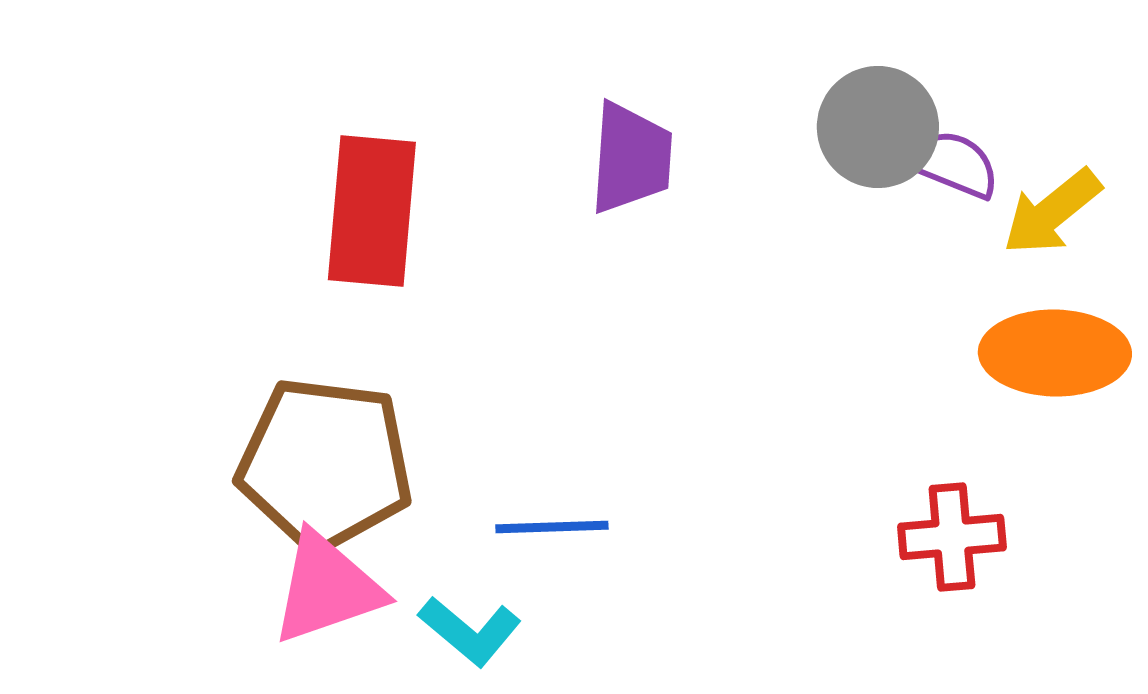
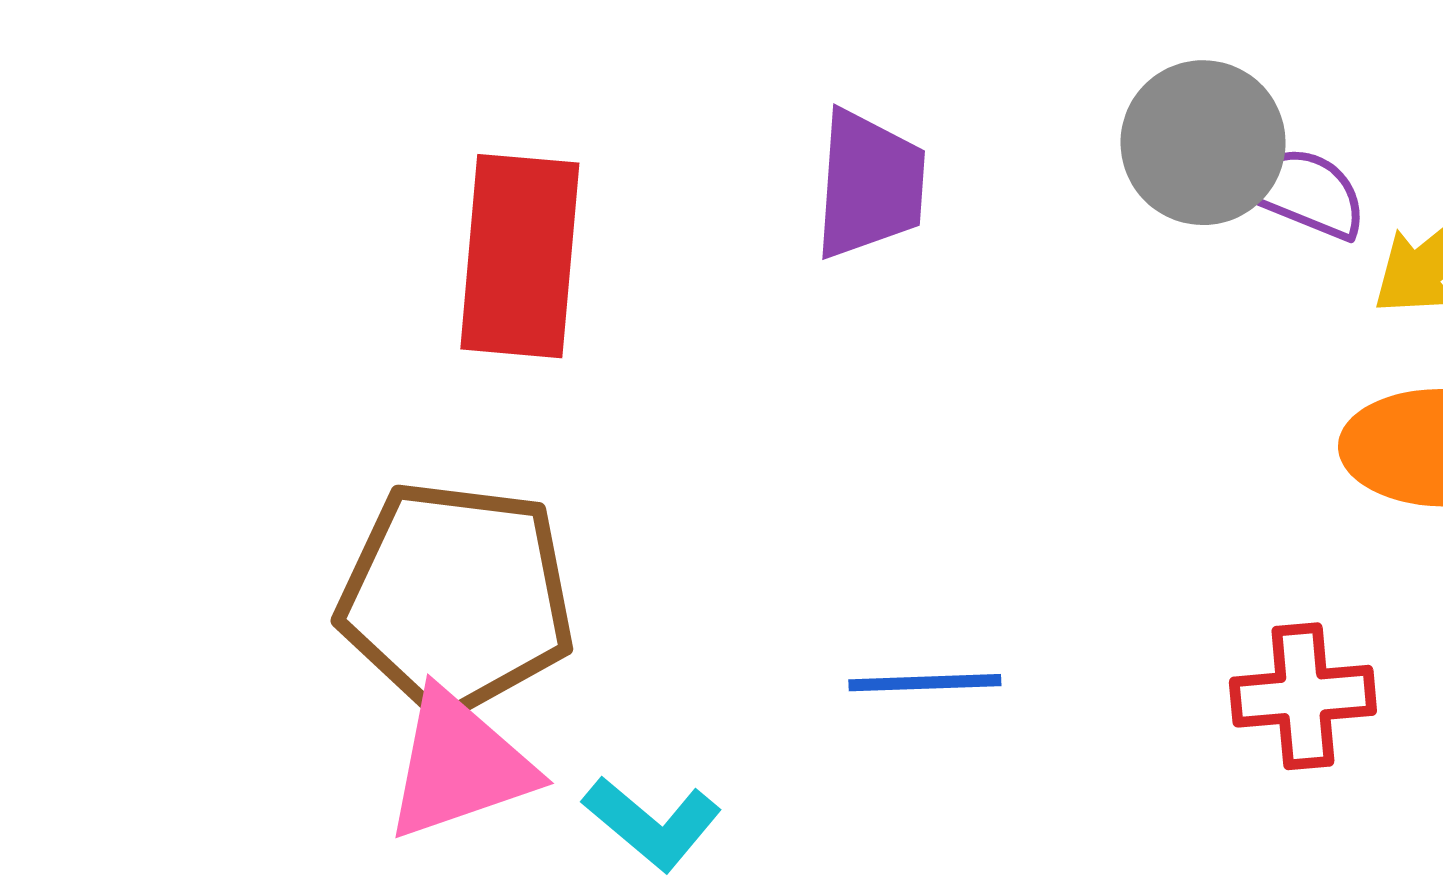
blue line: (552, 527) -> (925, 683), moved

